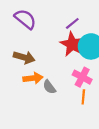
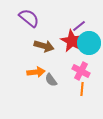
purple line: (72, 23) -> (79, 26), moved
brown arrow: (24, 57) -> (44, 46), moved

